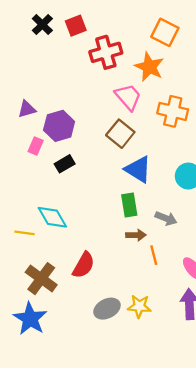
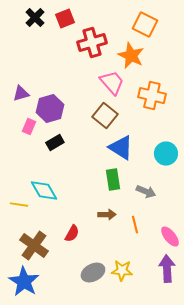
brown arrow: (136, 235) -> (107, 215), moved
red semicircle: (84, 265) -> (72, 234), size x0.7

